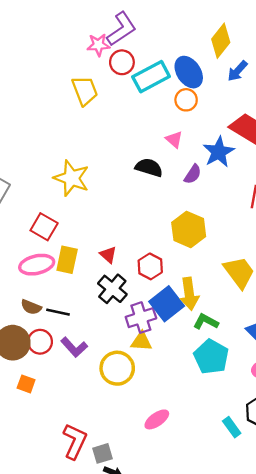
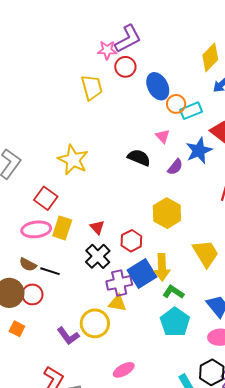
blue ellipse: (189, 72) -> (158, 86), moved
cyan rectangle: (151, 77) -> (191, 111), moved, size x0.7
purple L-shape: (74, 347) -> (68, 336), moved

